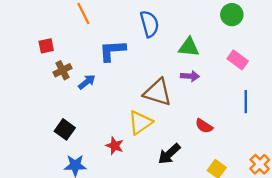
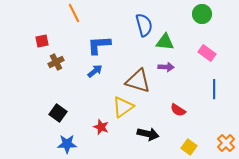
blue semicircle: (149, 24) -> (144, 25), moved
blue arrow: (87, 82) -> (95, 71), moved
black arrow: (169, 154) -> (148, 134), turned -125

